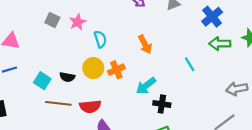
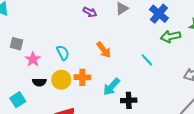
pink star: (78, 22) -> (33, 59), moved
orange cross: (116, 70) -> (82, 77), turned 35
black semicircle: (67, 77) -> (39, 82), moved
cyan square: (42, 81) -> (18, 100), turned 35

